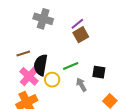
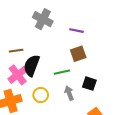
purple line: (77, 24) -> (77, 31), turned 40
brown square: (81, 35) -> (78, 54), moved
yellow circle: (52, 80) -> (41, 95), moved

